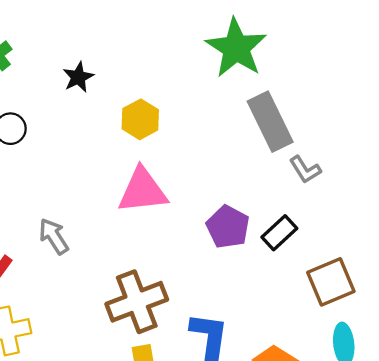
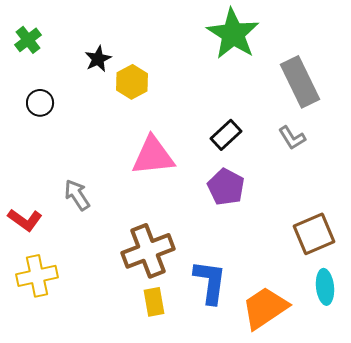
yellow hexagon: (140, 119) -> (132, 82), moved
gray rectangle: (270, 122) -> (300, 82), moved
black rectangle: (279, 233) -> (226, 135), moved

